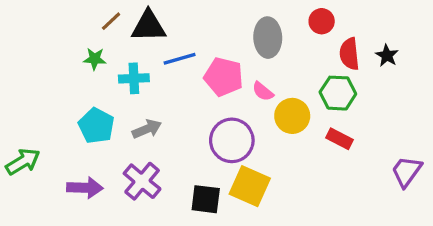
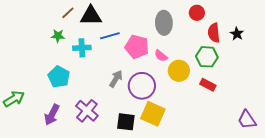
gray arrow: (147, 129) -> (116, 79), moved, turned -36
purple trapezoid: (406, 171) -> (247, 120), moved, turned -70
purple arrow: (85, 188) -> (52, 115), turned 115

